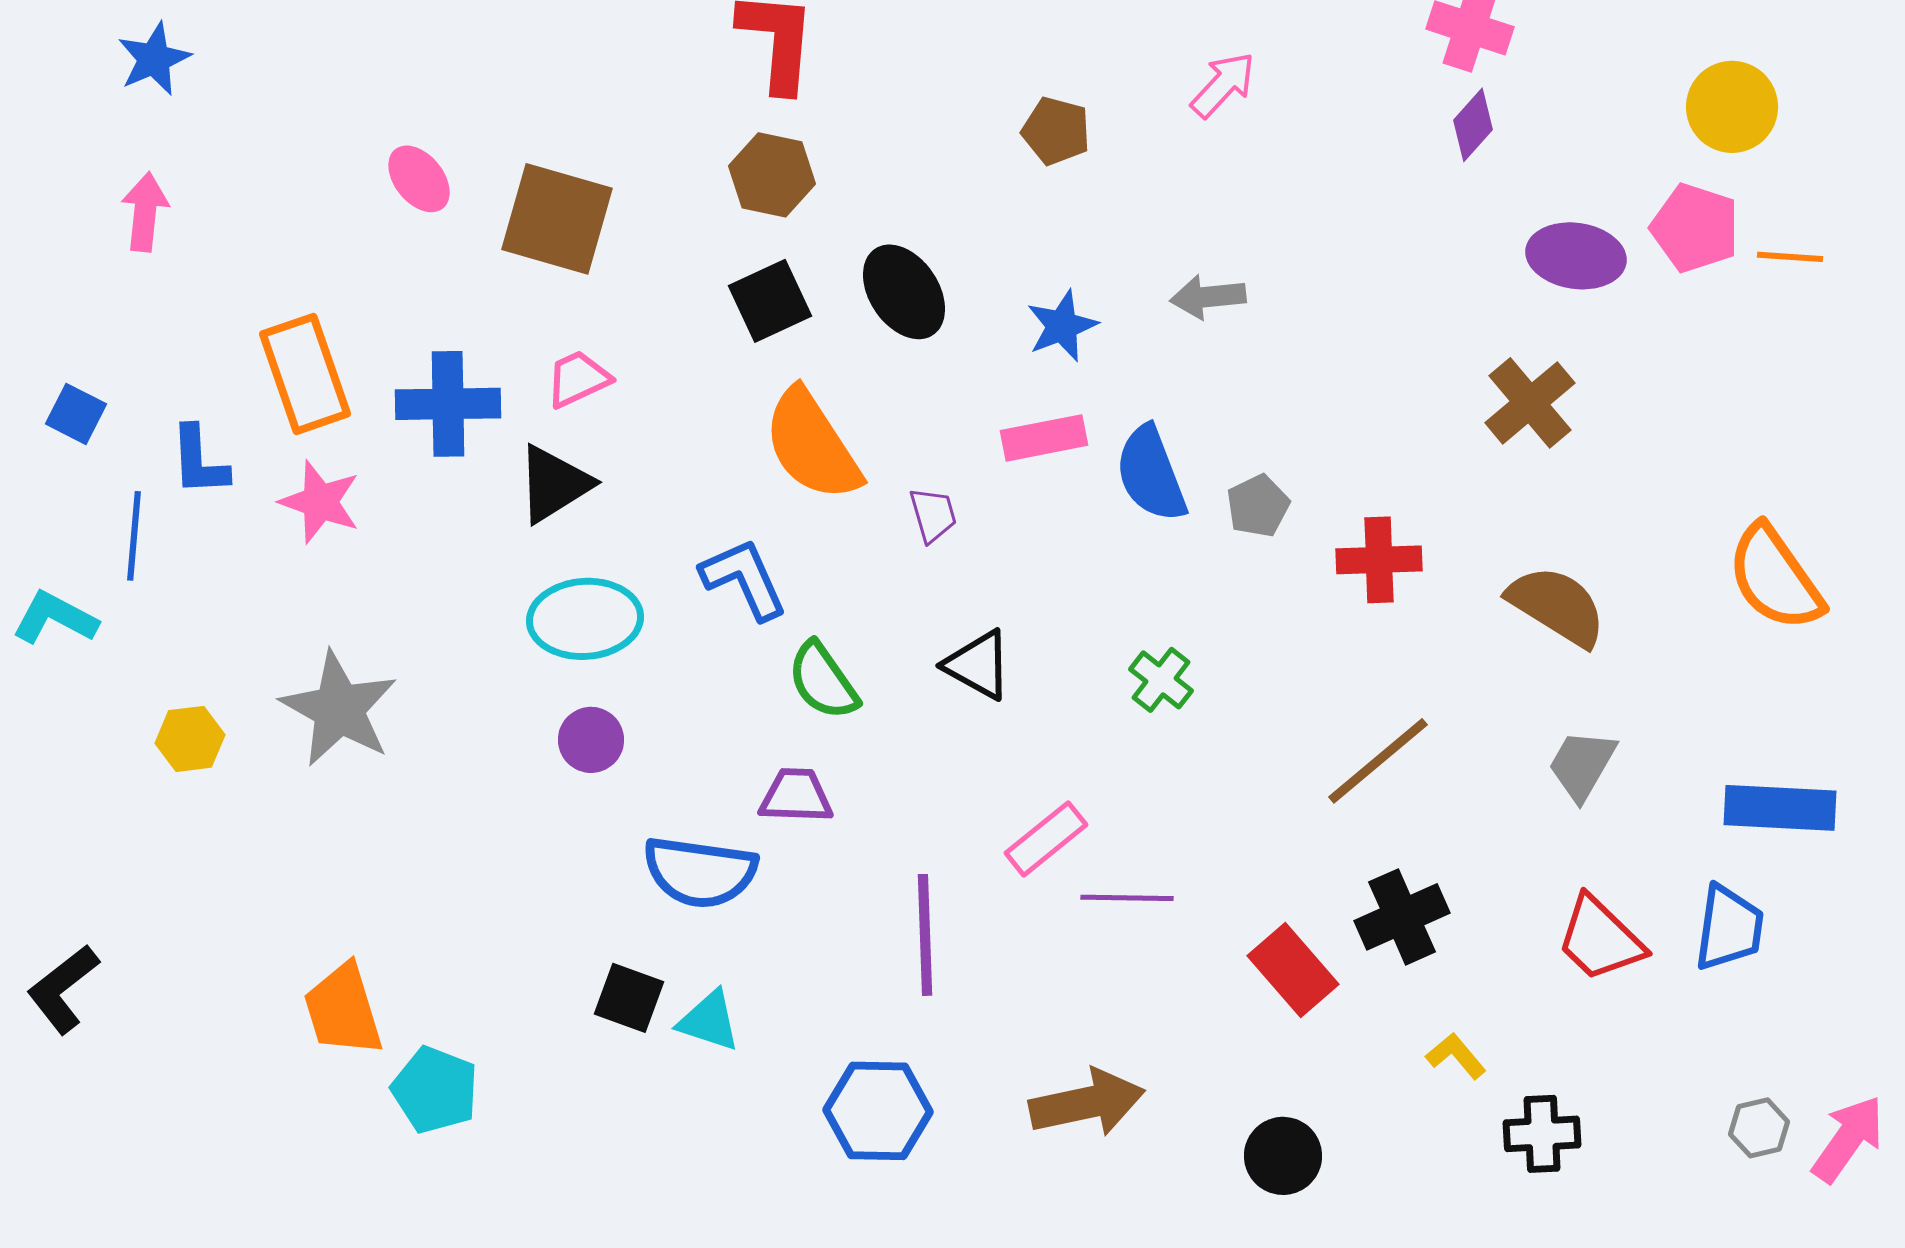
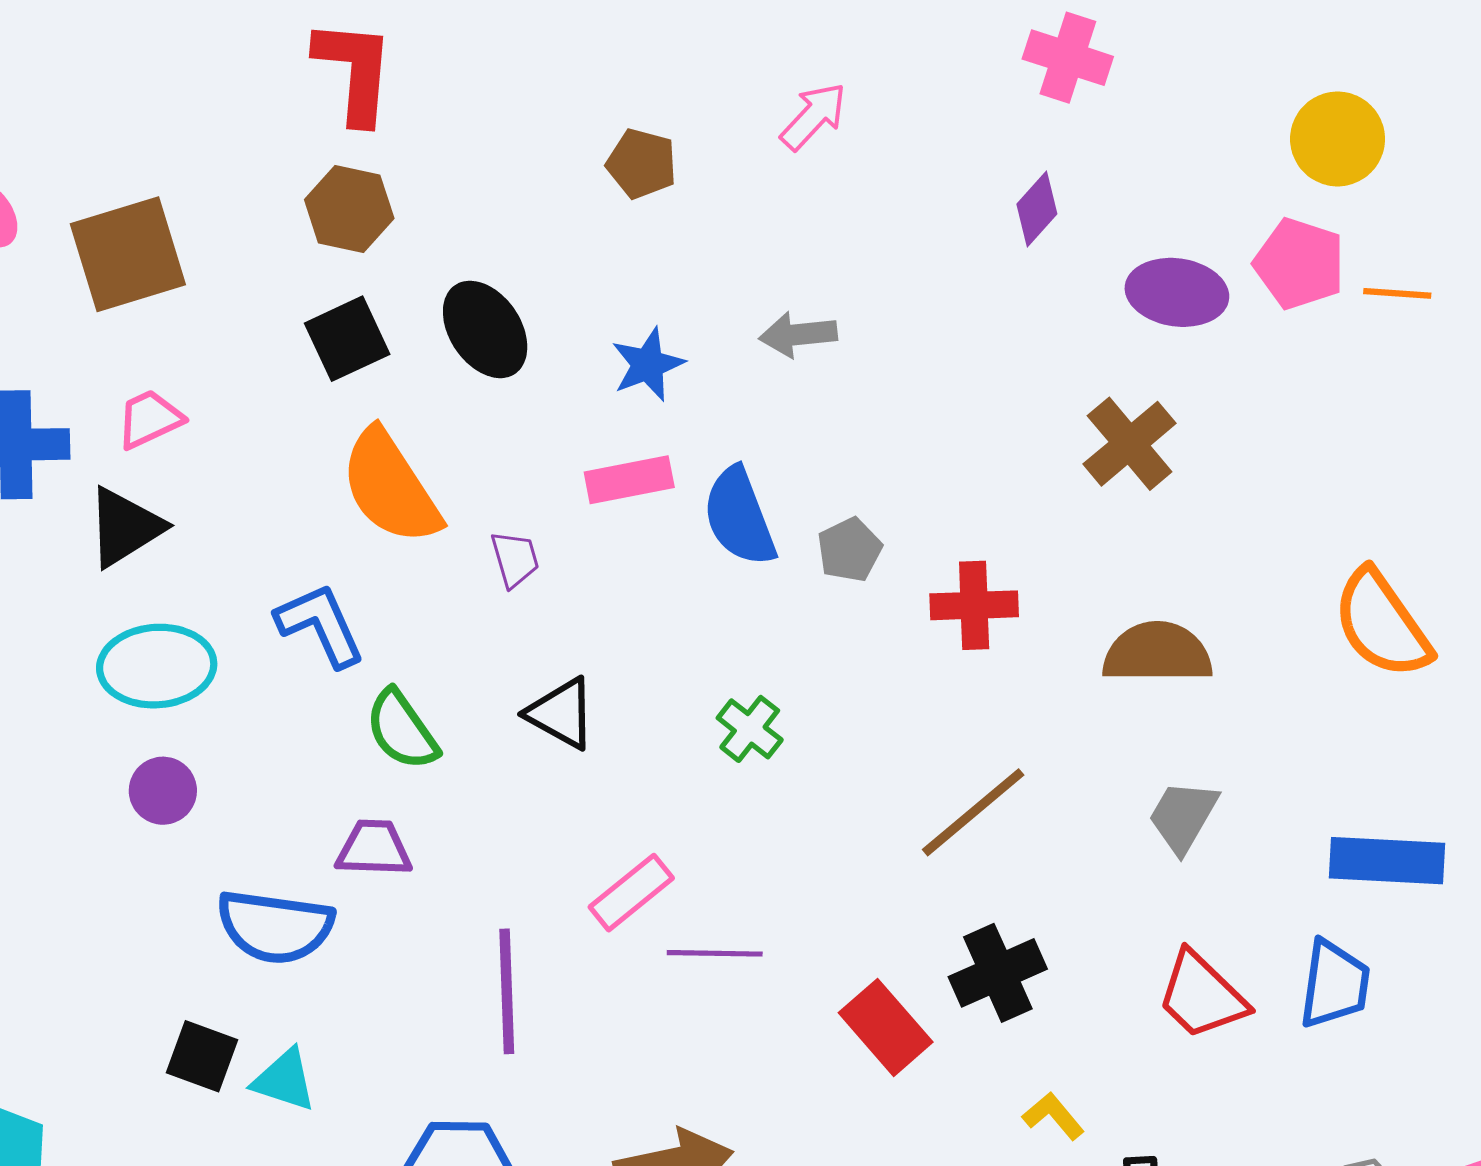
purple diamond: (1473, 125) -> (1037, 209), moved
brown square: (557, 219) -> (128, 254), turned -33
brown semicircle: (1557, 606) -> (1157, 653), turned -32

